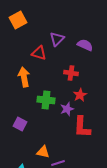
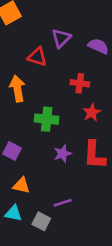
purple star: (67, 109) -> (63, 154), moved
orange triangle: (43, 152) -> (21, 185), moved

